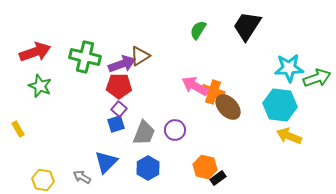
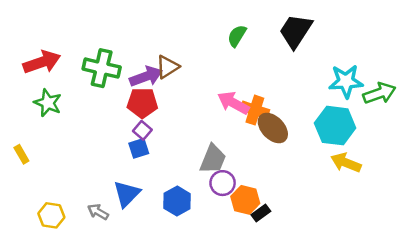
purple circle: (175, 130) -> (223, 183), moved
gray trapezoid: (144, 133) -> (213, 159), moved

